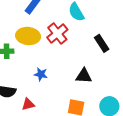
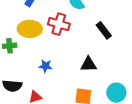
red cross: (57, 34) -> (59, 24), turned -30

